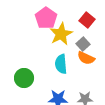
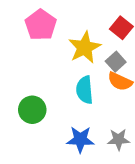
pink pentagon: (46, 18) -> (41, 25), moved

